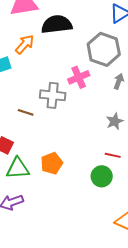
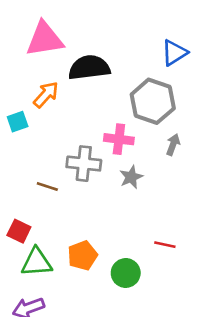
pink cross: (79, 77) -> (119, 139), turned 30
gray star: (115, 121) -> (131, 177), moved
green circle: (102, 176) -> (126, 273), moved

